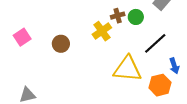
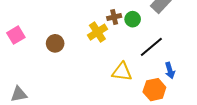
yellow triangle: (127, 69) -> (122, 72), size x0.7

